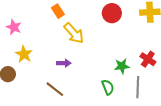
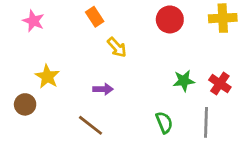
pink star: (14, 27) -> (33, 21), moved
yellow arrow: (74, 33) -> (117, 47), size x0.7
green star: (122, 66) -> (184, 81), moved

